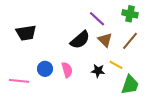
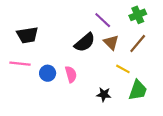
green cross: (130, 14) -> (138, 15), turned -35
black star: (98, 71) -> (104, 94), moved
pink line: (19, 81) -> (20, 64), moved

